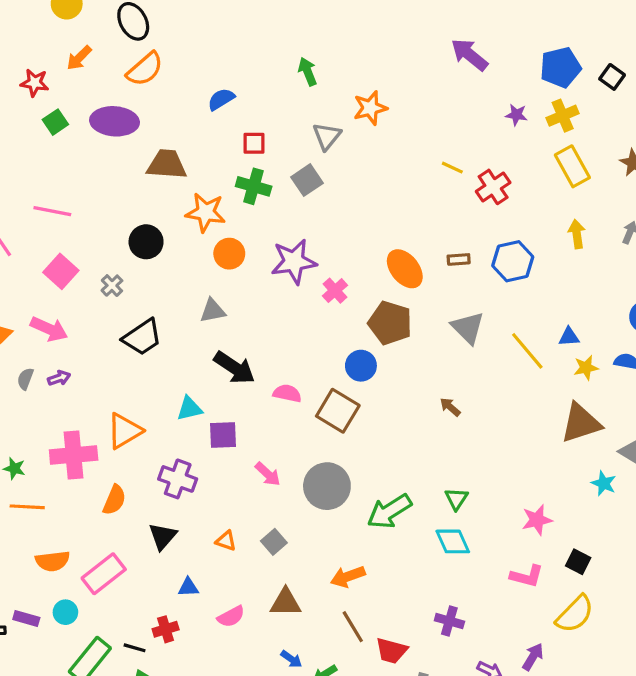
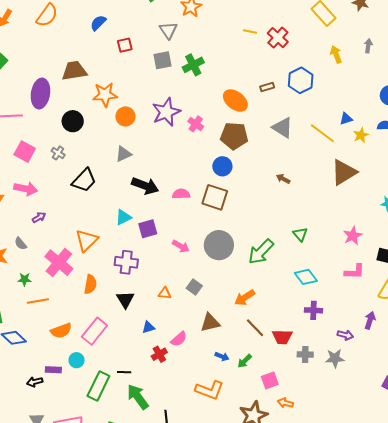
purple ellipse: (115, 121) -> (40, 94), moved, turned -72
gray square: (307, 180) -> (163, 60), turned 36
green cross: (254, 186) -> (193, 65), moved, turned -30
gray semicircle: (25, 379) -> (21, 244), moved, turned -48
brown triangle: (581, 423) -> (344, 172), moved
pink cross: (74, 455) -> (59, 263), turned -32
cyan diamond: (453, 541) -> (306, 277), moved
red cross: (166, 629) -> (159, 354), moved

